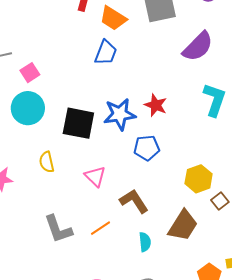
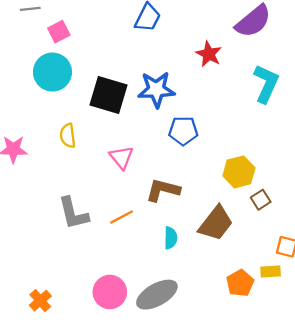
red star: (156, 105) -> (209, 54), moved
brown L-shape: (134, 201) -> (163, 190), turned -48

